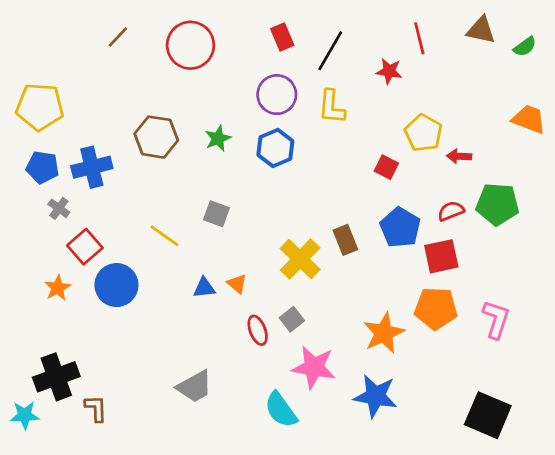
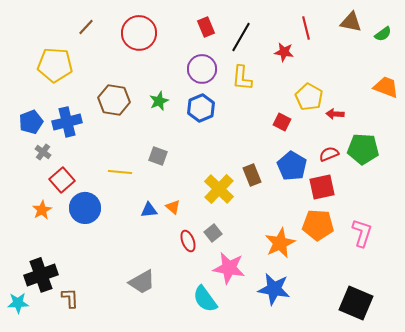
yellow pentagon: (40, 107) -> (55, 65), moved
blue pentagon: (42, 167) -> (31, 122), turned -30
yellow line: (164, 236) -> (120, 172), turned -30

